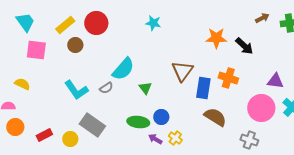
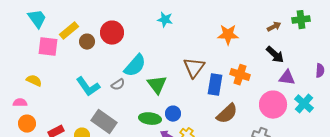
brown arrow: (262, 18) -> (274, 27), moved
red circle: (96, 23) -> (112, 33), moved
yellow rectangle: (65, 25) -> (69, 31), moved
black arrow: (244, 46) -> (275, 55), moved
green triangle: (145, 88) -> (157, 85), size x1.5
brown semicircle: (215, 117) -> (227, 114), turned 105

